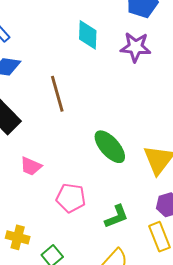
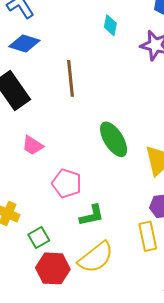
cyan diamond: (88, 35) -> (110, 25), size x0.7
green L-shape: (117, 217) -> (92, 215), moved

